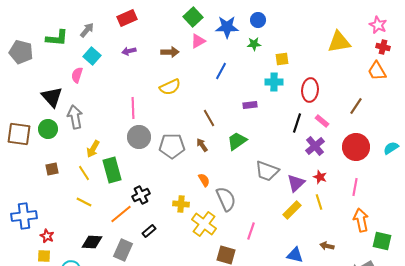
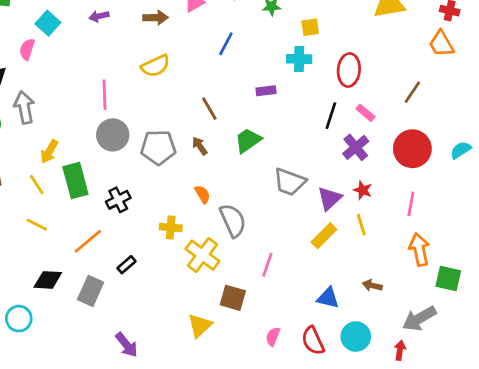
black cross: (141, 195) -> (118, 200), moved

